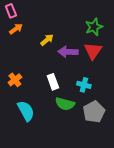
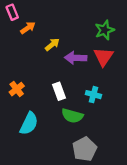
orange arrow: (16, 29) -> (28, 28), moved
cyan semicircle: (26, 111) -> (29, 123), turned 55
gray pentagon: (94, 112) -> (85, 149), moved

